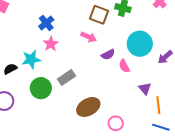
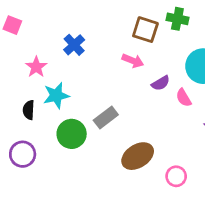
pink star: (51, 44) -> (36, 67), moved
black semicircle: (10, 69) -> (29, 110), turned -56

